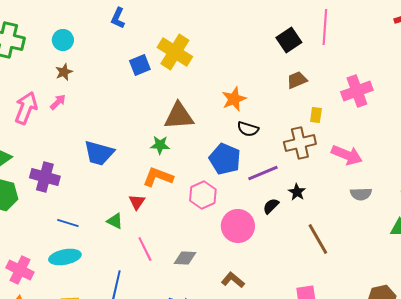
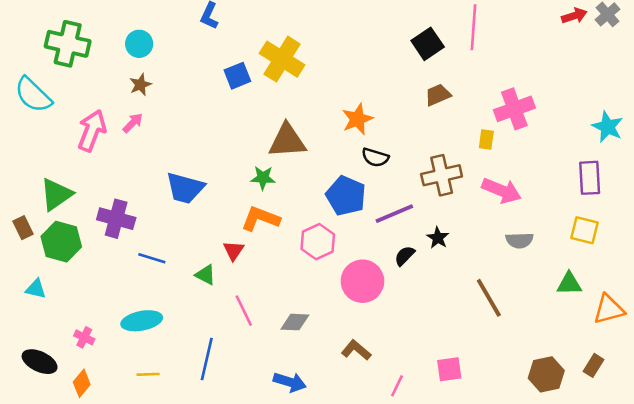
yellow rectangle: (316, 115) -> (486, 140), moved
blue line: (68, 223) -> (152, 258), moved
brown line: (318, 239) -> (489, 298), moved
pink cross: (20, 270) -> (84, 337), size x0.6

